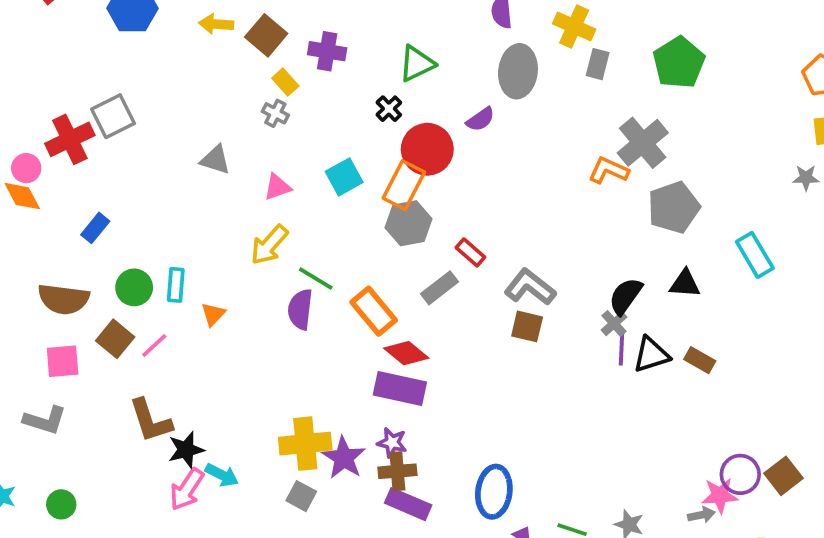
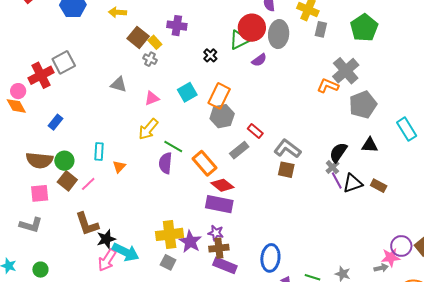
brown square: (266, 35) -> (138, 37), moved
green triangle: (417, 64) -> (239, 40), moved
red circle: (427, 149) -> (252, 28), moved
green circle: (134, 287) -> (64, 161), moved
purple line: (622, 349) -> (337, 180), turned -30
cyan arrow: (222, 475) -> (126, 252), size x1.5

